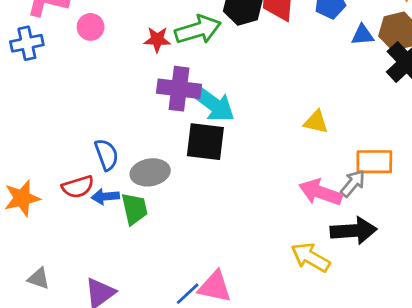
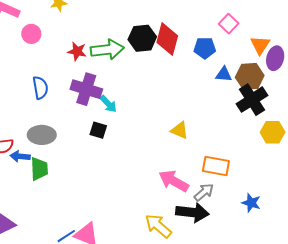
cyan arrow: (213, 103) -> (108, 104), size x0.6
black square: (205, 142) -> (98, 130), size x0.6
blue semicircle: (107, 155) -> (40, 88), moved
gray ellipse: (150, 172) -> (42, 135), moved
gray arrow: (353, 183) -> (204, 192), moved

